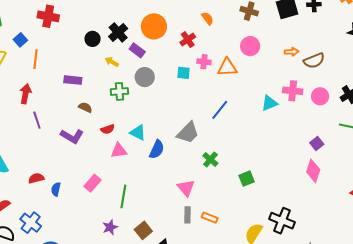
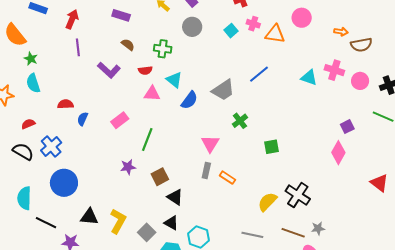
cyan square: (184, 73) -> (231, 31), turned 32
green cross: (119, 91) -> (163, 49), moved
cyan triangle: (269, 103) -> (309, 77), turned 30

